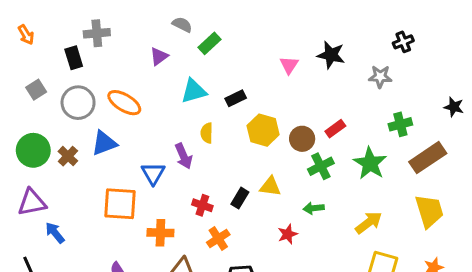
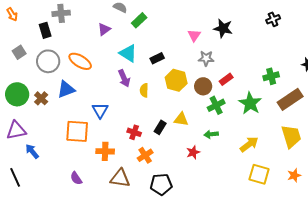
gray star: (380, 77) -> (206, 58), moved
cyan triangle: (194, 91) -> (128, 53), turned 48
yellow semicircle: (207, 133) -> (144, 90), moved
purple arrow: (184, 156) -> (124, 78), moved

